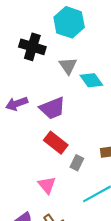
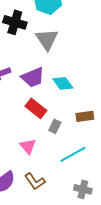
gray triangle: (68, 66) -> (47, 39), size x1.4
cyan diamond: (91, 80) -> (63, 83), moved

